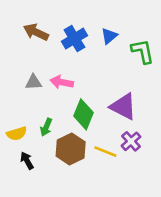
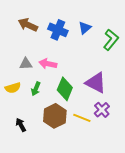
blue cross: (74, 39) -> (58, 30), turned -36
green L-shape: (143, 51) -> (111, 40), turned 50
green arrow: (46, 127) -> (36, 89), moved
yellow semicircle: (17, 134) -> (13, 88), moved

